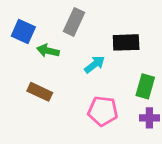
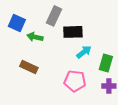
black rectangle: (126, 42) -> (73, 32), moved
cyan arrow: (95, 64) -> (84, 52), moved

